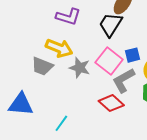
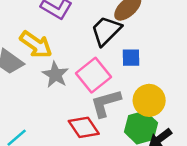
blue square: (133, 55) -> (131, 58), moved

